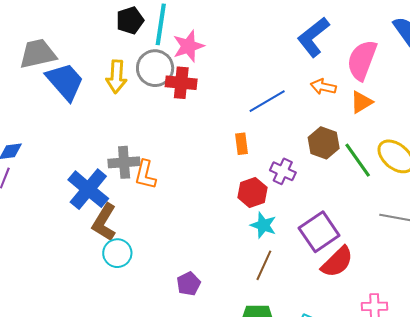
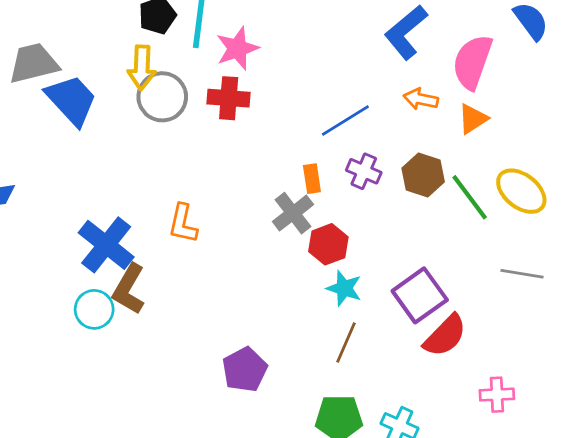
gray circle: (155, 68) -> (162, 97), moved
yellow arrow: (116, 77) -> (142, 68), moved
gray cross: (124, 162) -> (293, 213), moved, turned -32
purple cross: (283, 171) -> (364, 171), moved
cyan circle: (117, 253) -> (94, 309), moved
purple pentagon: (189, 284) -> (245, 370), size x1.4

